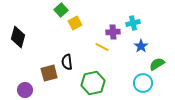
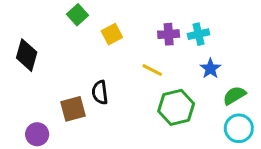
green square: (61, 10) -> (77, 15), moved
purple cross: (113, 32) -> (169, 34), moved
green hexagon: (93, 83) -> (176, 107), moved
cyan circle: (143, 83) -> (239, 128), moved

